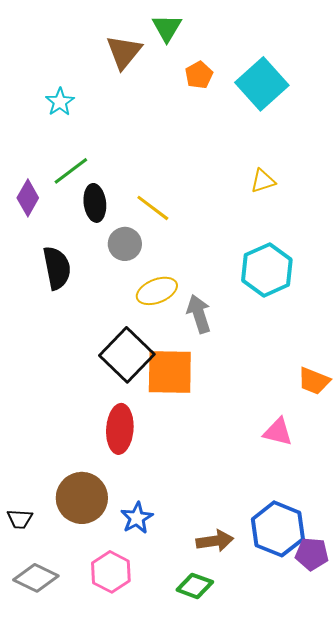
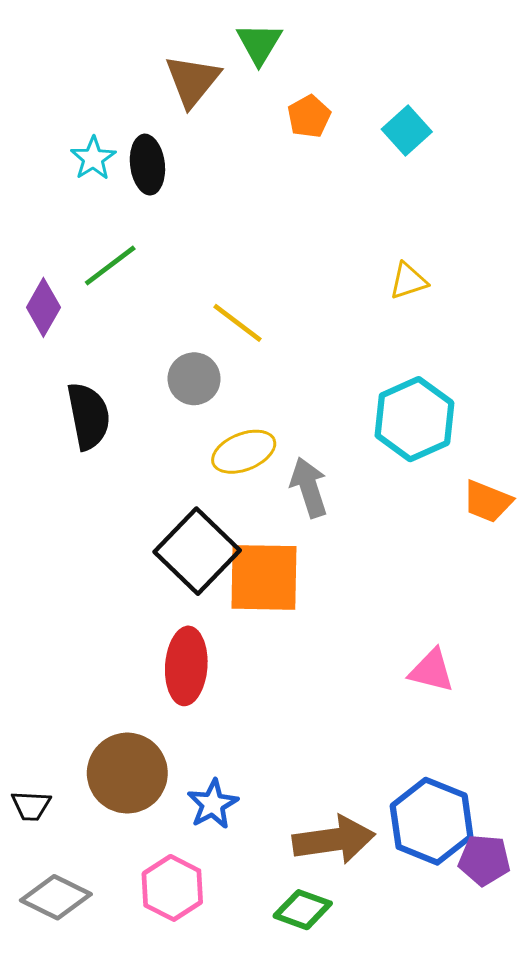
cyan square: (262, 84) -> (407, 130), size x0.6
black ellipse: (95, 203) -> (147, 165), moved
orange trapezoid: (314, 381) -> (487, 501), moved
brown arrow: (215, 541) -> (334, 840), size x1.4

